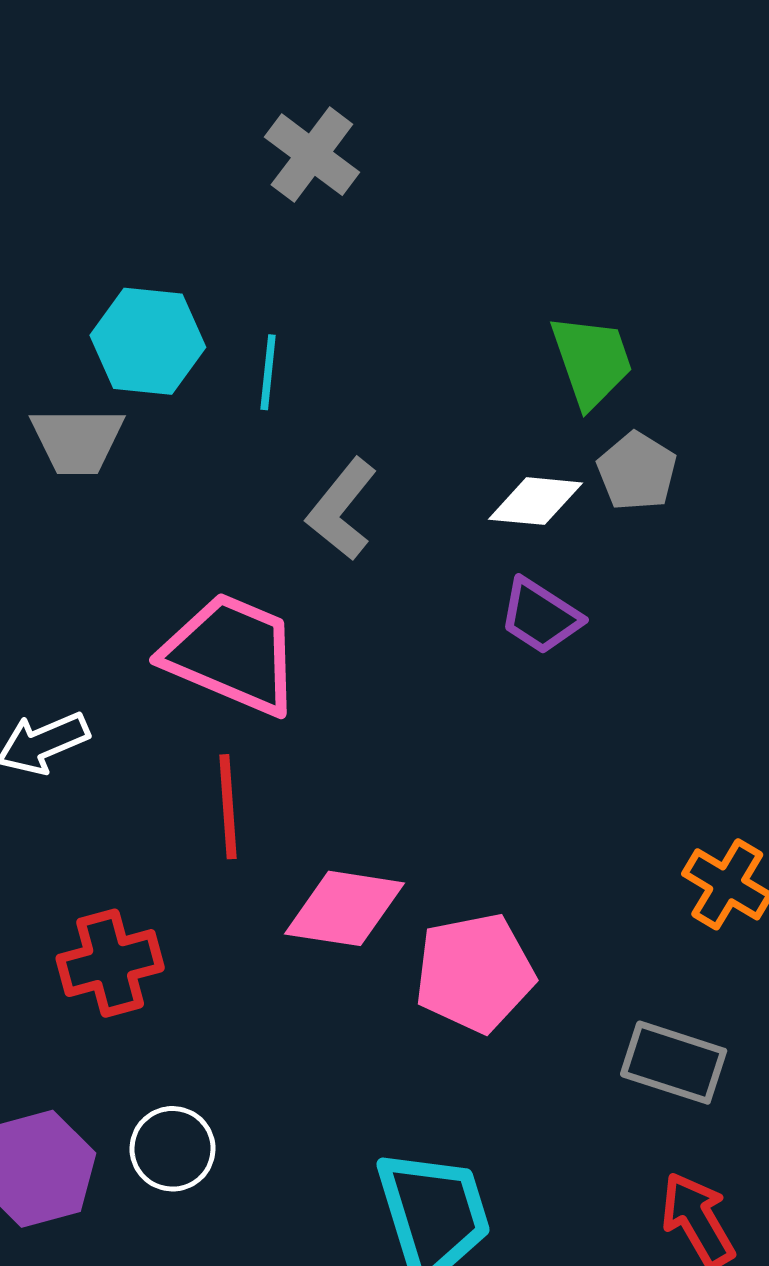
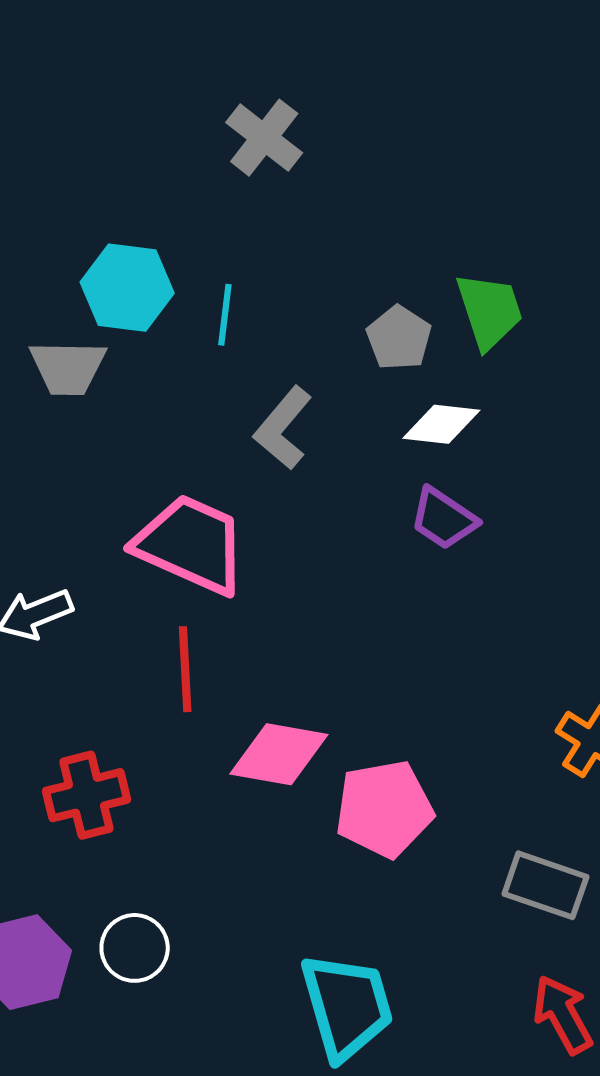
gray pentagon: (637, 471) -> (399, 338), moved

